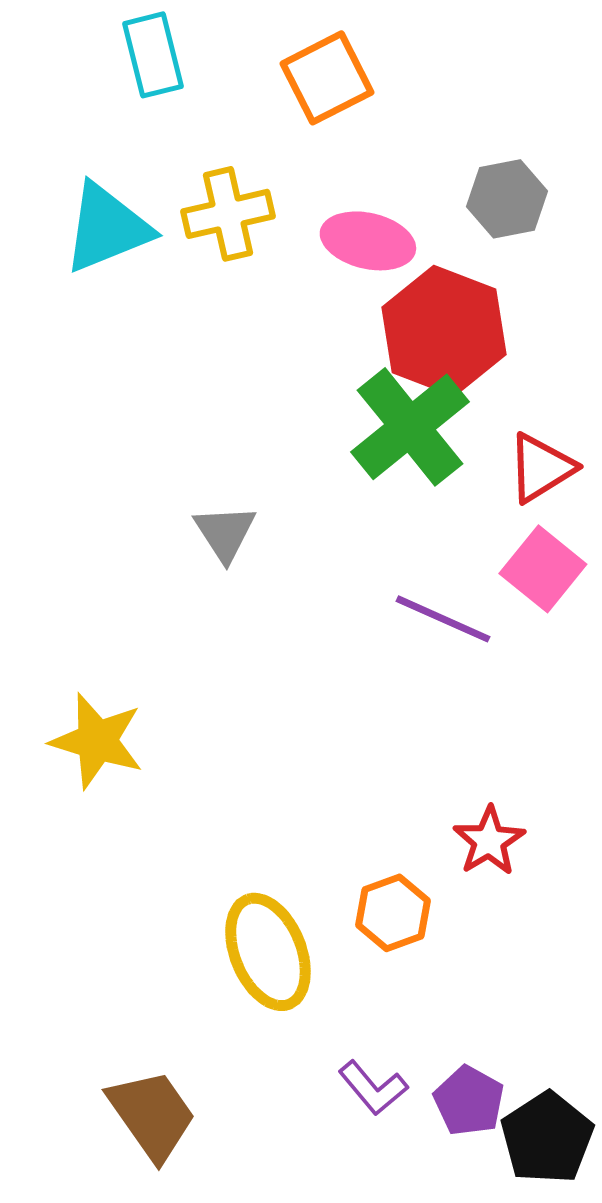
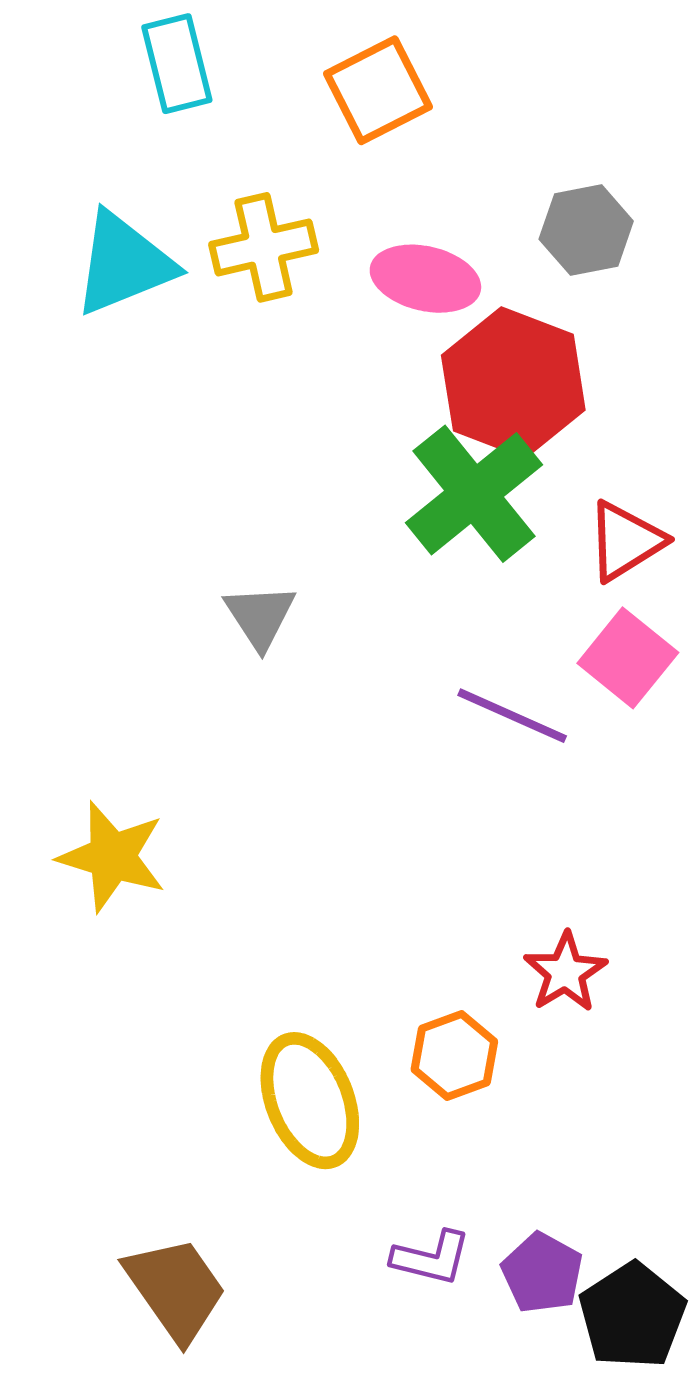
purple L-shape: (373, 1088) -> (431, 1258), turned -36

